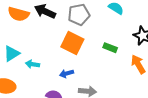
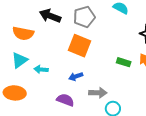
orange semicircle: (18, 14) -> (23, 33), moved
green rectangle: (110, 48) -> (124, 62), moved

